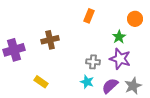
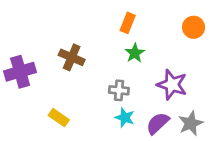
green star: (119, 37) -> (135, 53), moved
brown cross: (50, 40) -> (72, 57), turned 36
gray cross: (93, 62) -> (119, 90), moved

